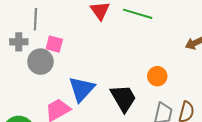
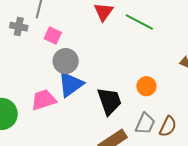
gray circle: (40, 62) -> (66, 61), moved

